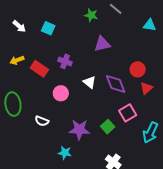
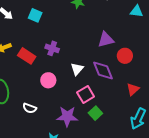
purple triangle: (102, 44) -> (106, 40), moved
white triangle: (90, 82) -> (77, 69), turned 32
red triangle: (146, 88) -> (133, 89), moved
pink square: (128, 113) -> (86, 95), moved

